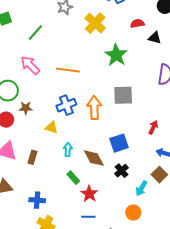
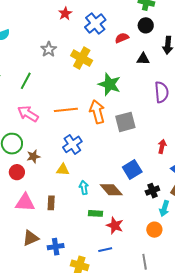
red semicircle: (137, 23) -> (122, 38), moved
orange arrow: (94, 108) -> (97, 112), moved
black cross: (122, 171) -> (152, 191), moved, turned 32
green rectangle: (73, 178) -> (95, 213), turned -32
blue cross: (37, 200) -> (56, 247), moved
orange circle: (133, 213) -> (154, 230), moved
blue line: (88, 217) -> (105, 250), moved

